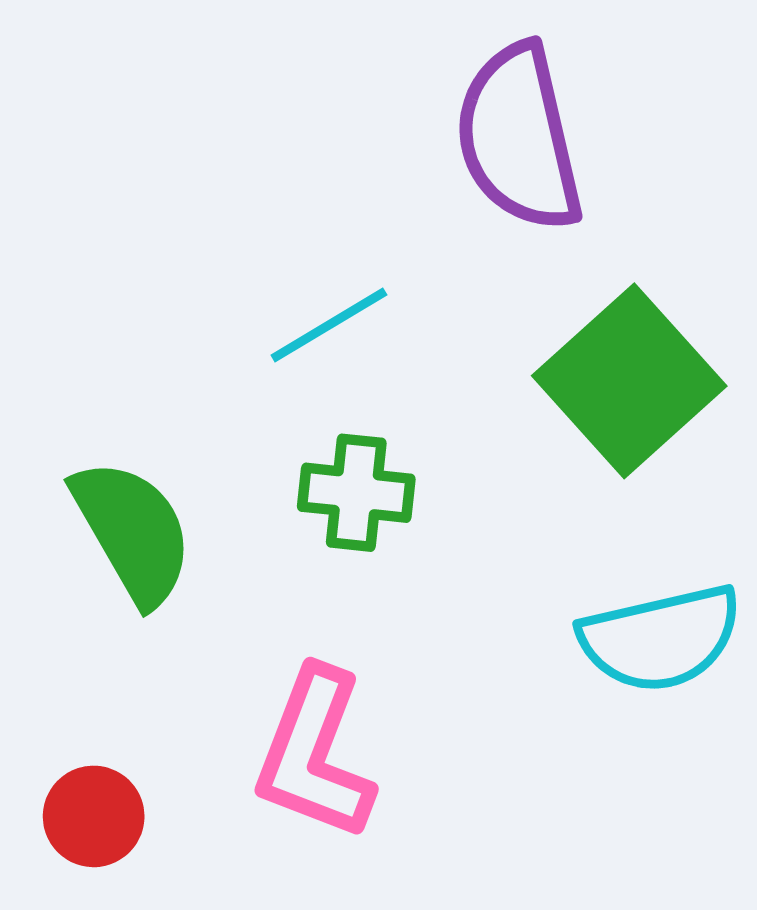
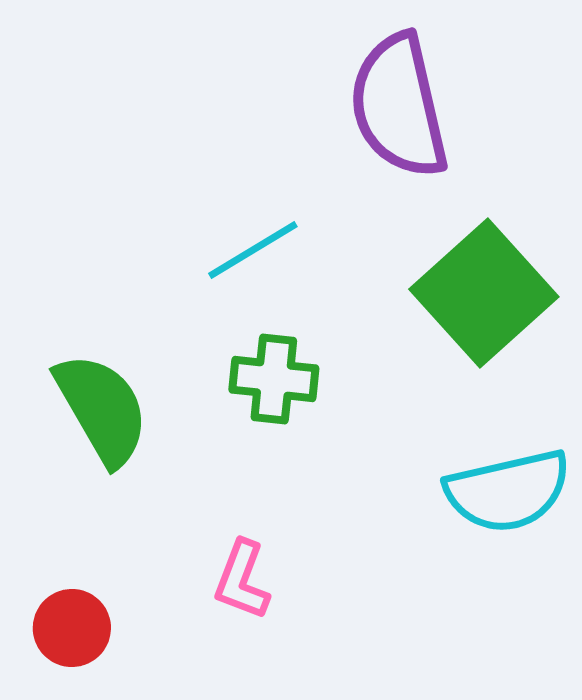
pink L-shape: (315, 754) -> (242, 580), size x0.6

